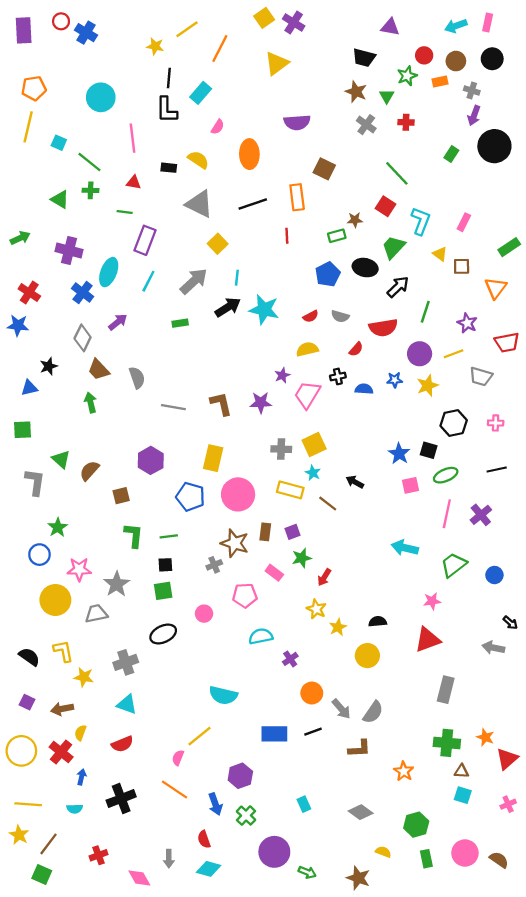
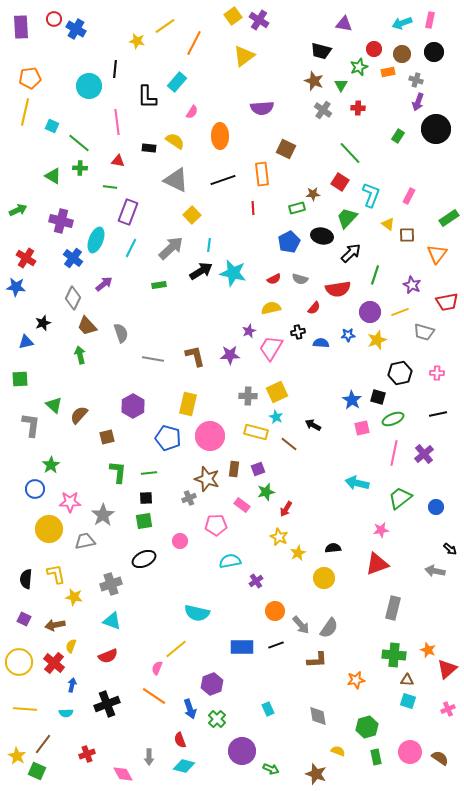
black line: (169, 78) -> (115, 69), moved
black semicircle: (29, 657) -> (26, 579), turned -120
orange star: (404, 771) -> (356, 680), turned 30
gray diamond: (361, 812) -> (318, 716), turned 45
yellow star: (19, 835) -> (17, 756), moved

